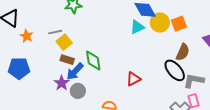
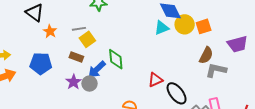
brown rectangle: (67, 60) -> (76, 57), moved
black ellipse: (175, 70) -> (177, 93), moved
gray L-shape: (194, 81) -> (216, 70), moved
purple star: (62, 83) -> (73, 82), moved
gray circle: (78, 91) -> (90, 84), moved

